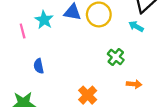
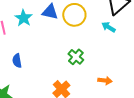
green cross: (116, 57) -> (76, 57), moved

